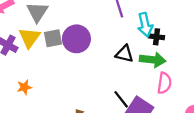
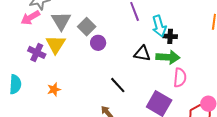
gray square: (53, 38) -> (87, 27), moved, turned -30
purple circle: (76, 39) -> (98, 43), size x0.6
black line: (121, 99) -> (118, 85), moved

